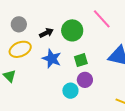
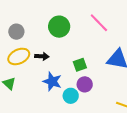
green circle: (72, 30) -> (59, 27), moved
black arrow: (46, 33) -> (42, 56), moved, turned 32
blue star: (52, 59) -> (52, 81), moved

